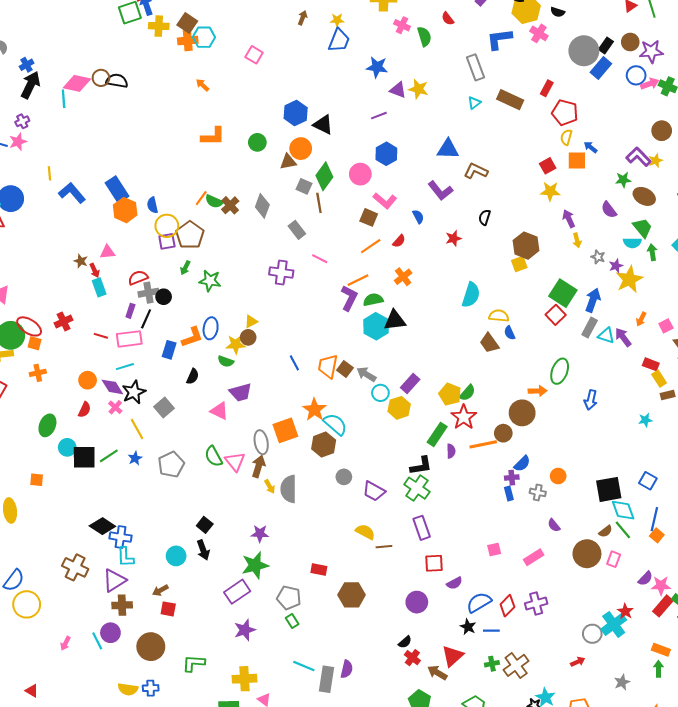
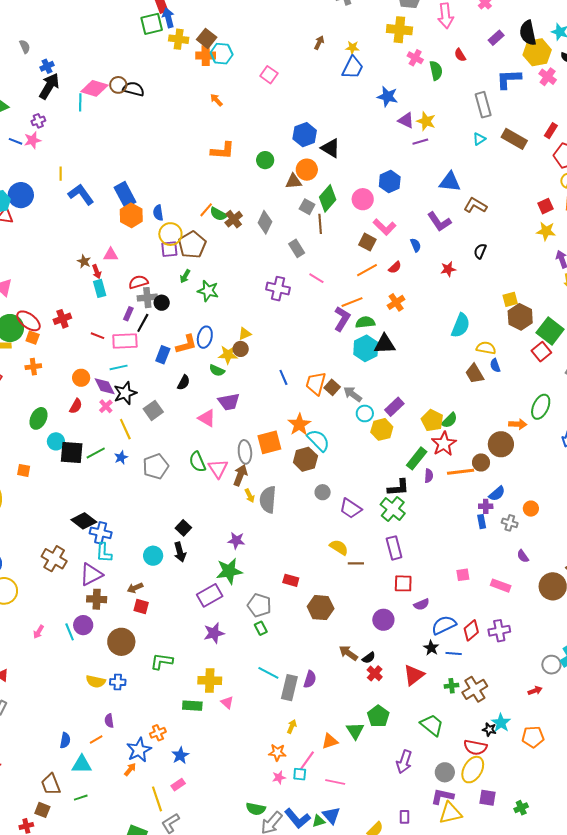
purple line: (379, 116) -> (420, 142), moved
brown hexagon: (526, 246) -> (520, 317), moved
pink rectangle: (534, 557) -> (501, 586), turned 48
brown arrow: (437, 673) -> (348, 653), moved

